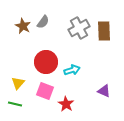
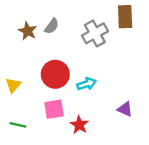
brown rectangle: (104, 31) -> (125, 17), moved
yellow triangle: (18, 83) -> (13, 85), moved
pink square: (45, 91) -> (54, 109), turned -30

